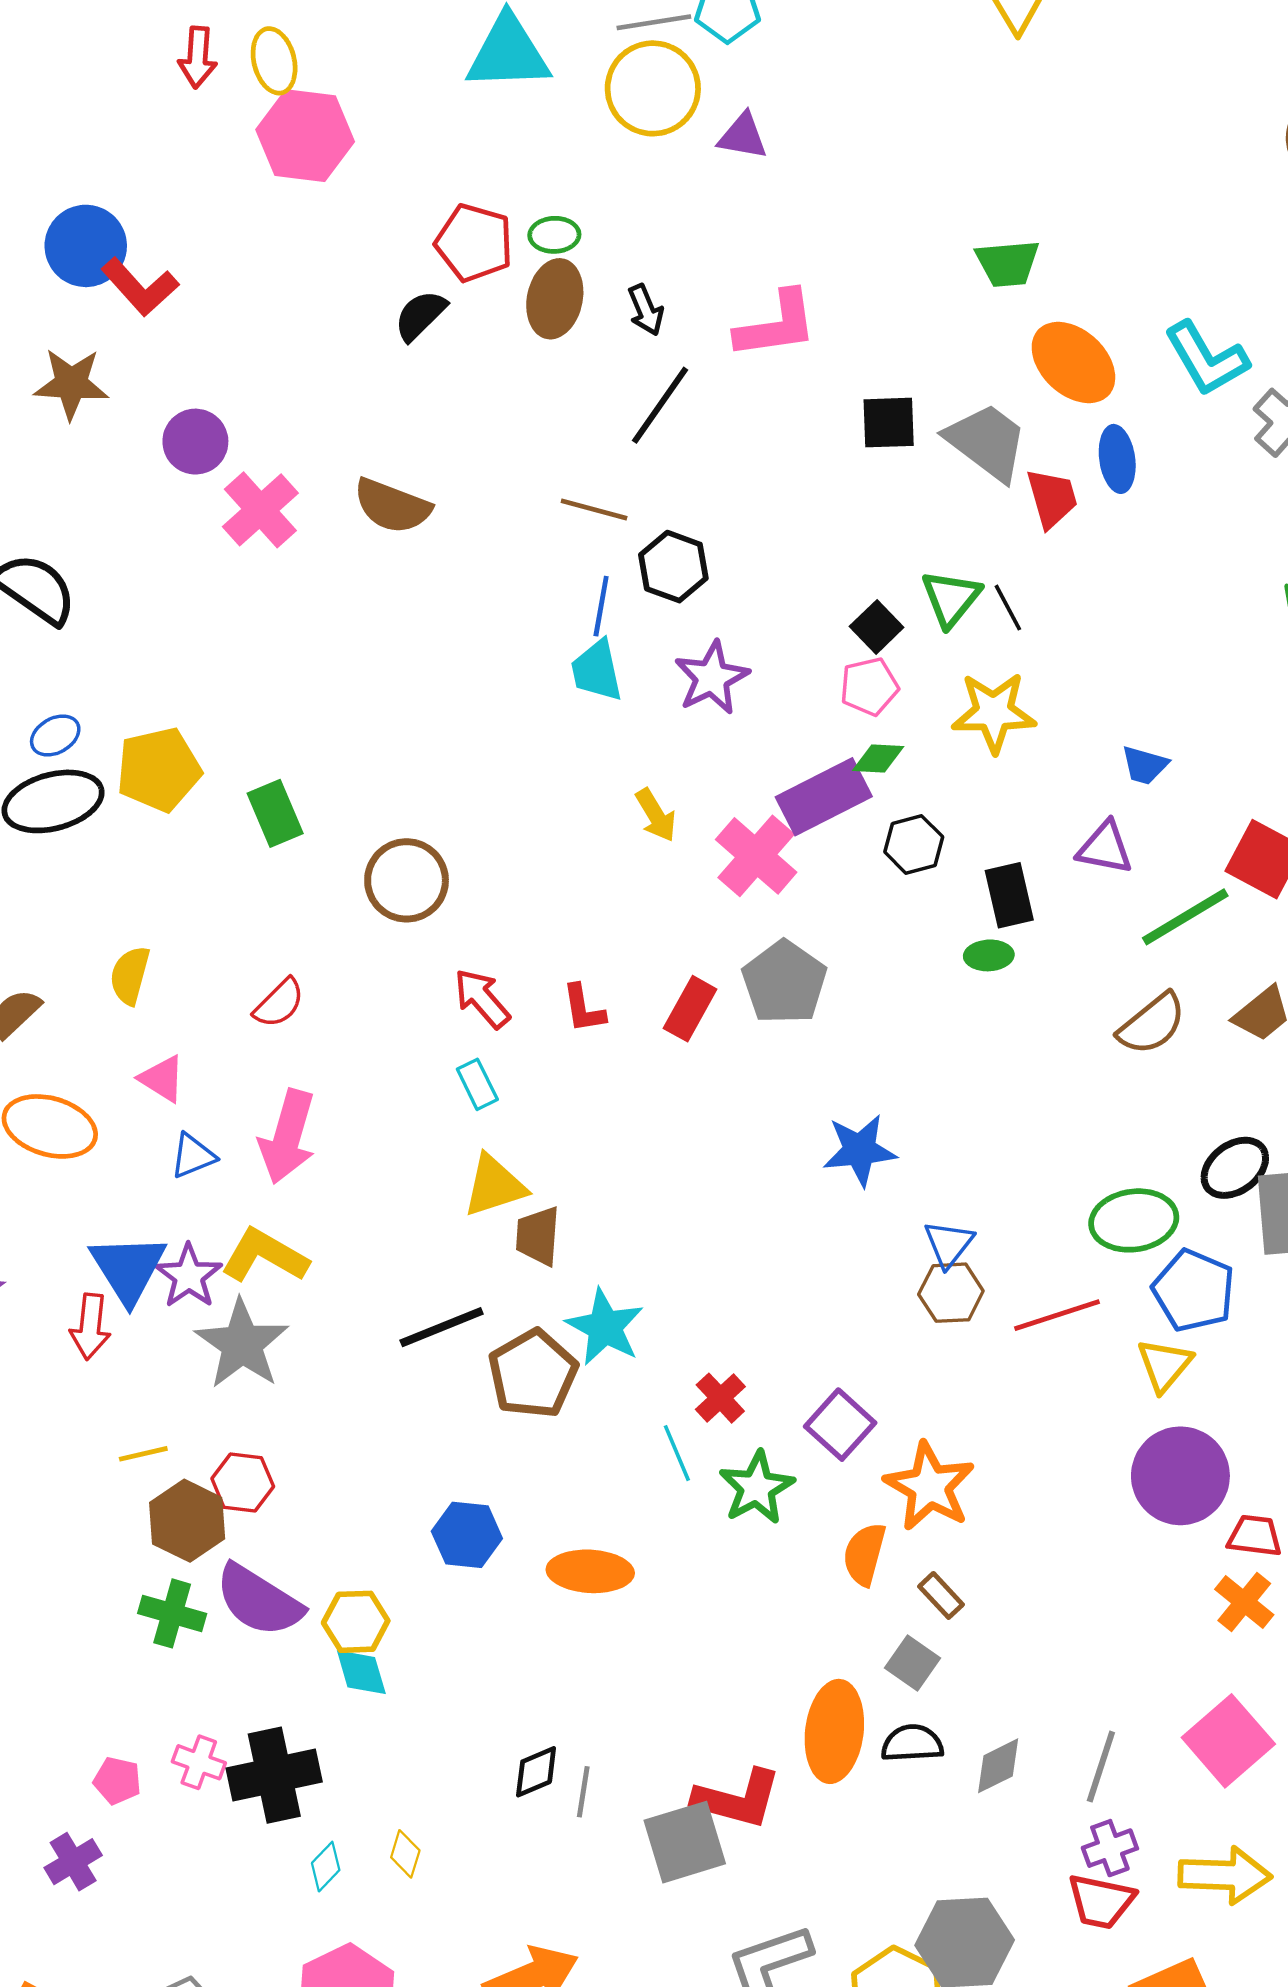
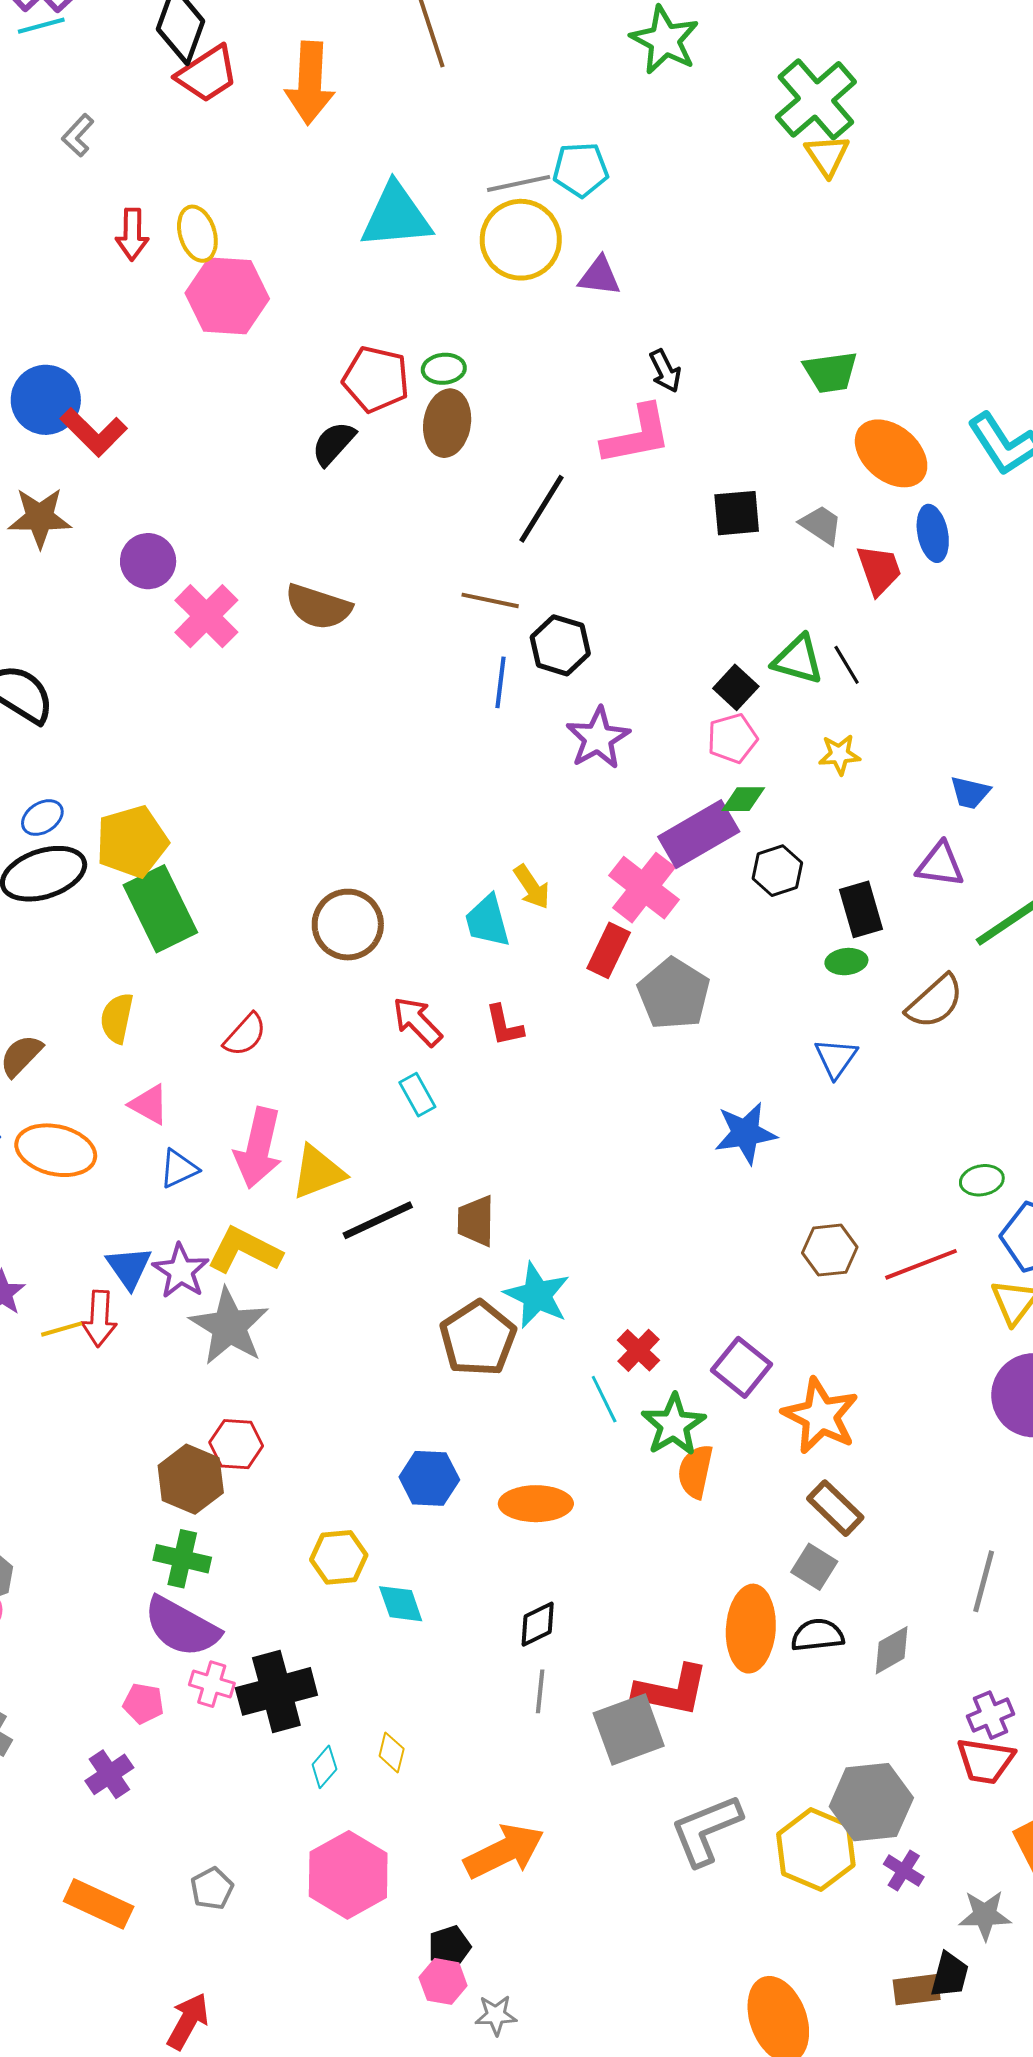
black arrow: (646, 310) -> (665, 371), moved
gray trapezoid: (987, 442) -> (821, 525), size x0.6
green triangle: (951, 598) -> (798, 660), turned -50
cyan trapezoid: (597, 671) -> (487, 921), moved
yellow star: (994, 712) -> (839, 755), size x0.6
green rectangle: (275, 813) -> (160, 909), moved, size x1.5
yellow arrow: (656, 815) -> (532, 887), moved
red rectangle: (690, 1009) -> (609, 950), moved
brown semicircle: (1152, 1024) -> (935, 1002), moved
yellow triangle: (494, 1186) -> (318, 1172), moved
green ellipse: (1134, 1220) -> (982, 1180), size x0.6
blue triangle: (949, 1244) -> (836, 1058), moved
blue triangle: (128, 1269) -> (129, 1267), size x0.7
black line: (442, 1327) -> (378, 1220), moved
yellow line: (143, 1454) -> (62, 1329), moved
orange semicircle: (864, 1554) -> (695, 1471), moved
brown rectangle: (941, 1595) -> (835, 1508), size x1.4
purple semicircle: (259, 1600) -> (182, 1627), moved
cyan diamond: (361, 1672) -> (401, 1604), moved
gray line: (1101, 1767) -> (984, 1581), moved
black diamond: (536, 1772) -> (538, 1624), moved

